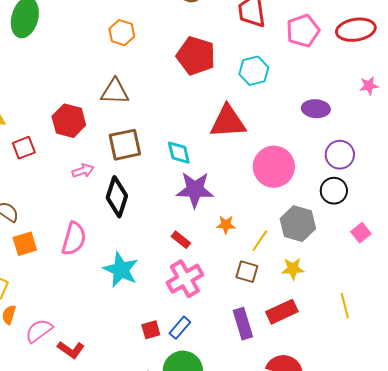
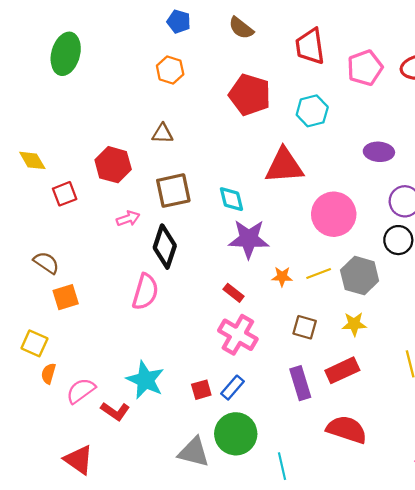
brown triangle: (115, 92) -> (163, 133), size x0.7
pink semicircle: (74, 239) -> (145, 292), moved
yellow line: (260, 241) -> (319, 273), moved, turned 35
cyan star: (121, 270) -> (145, 380), moved
pink cross: (185, 279) -> (238, 335), turned -30

